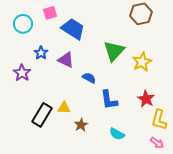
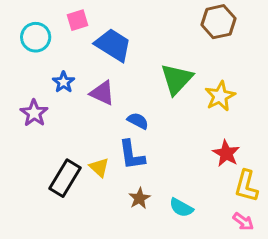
blue L-shape: (109, 100) -> (132, 155), moved
yellow triangle: (64, 108) -> (99, 167), turned 40
brown star: (81, 125) -> (139, 198), moved

